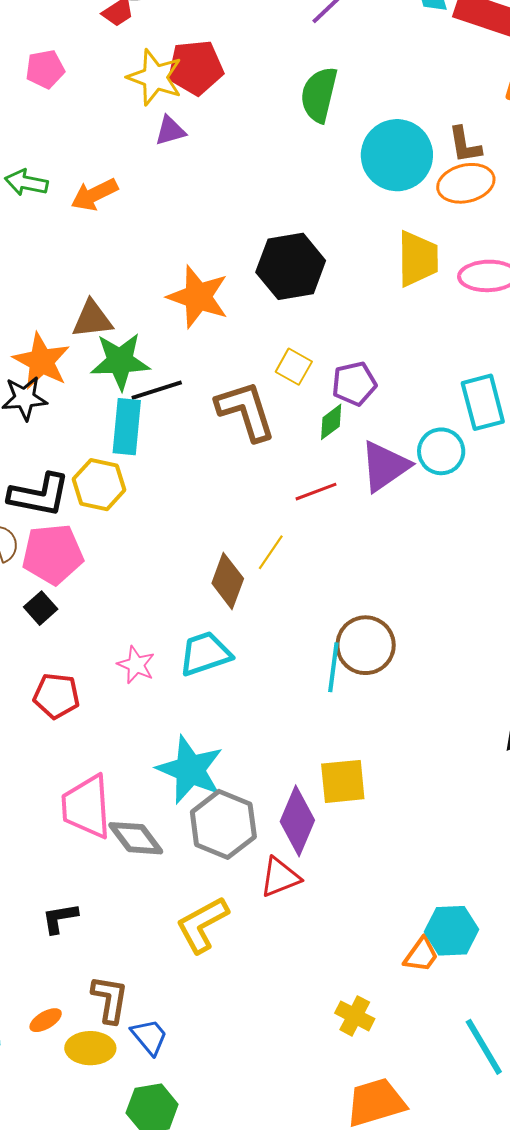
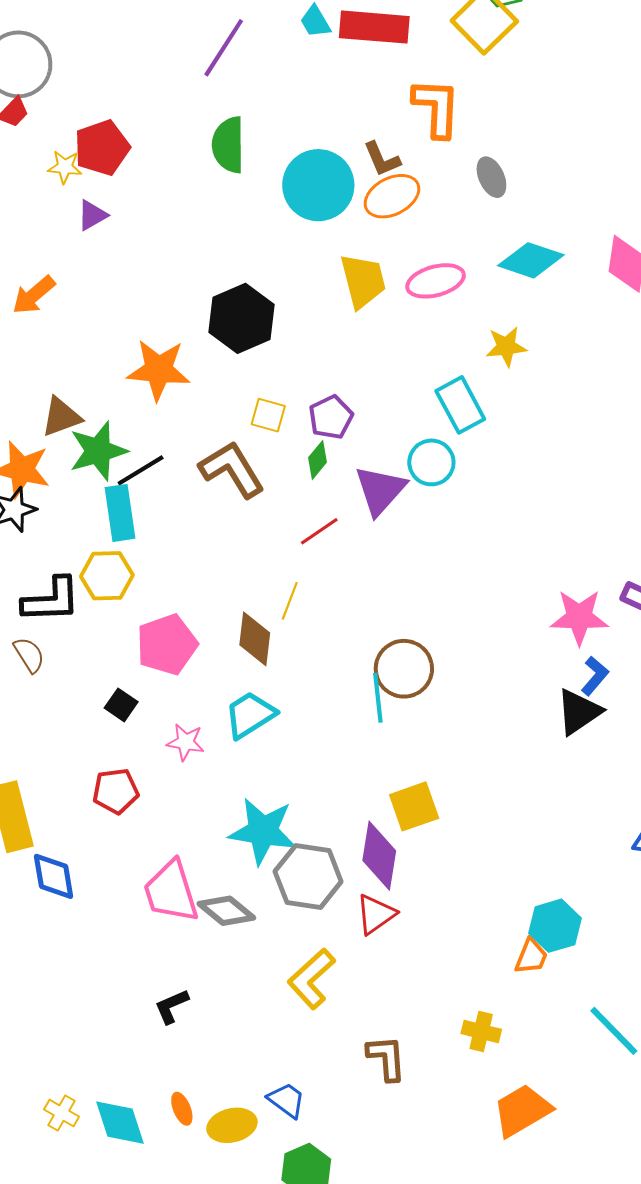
yellow star: (155, 77) -> (65, 167), size x0.6
pink pentagon: (53, 554) -> (167, 645), moved
black square: (41, 608) -> (121, 705), moved
brown L-shape: (110, 999) -> (387, 1058), moved
orange ellipse: (46, 1020) -> (182, 1109), turned -68

